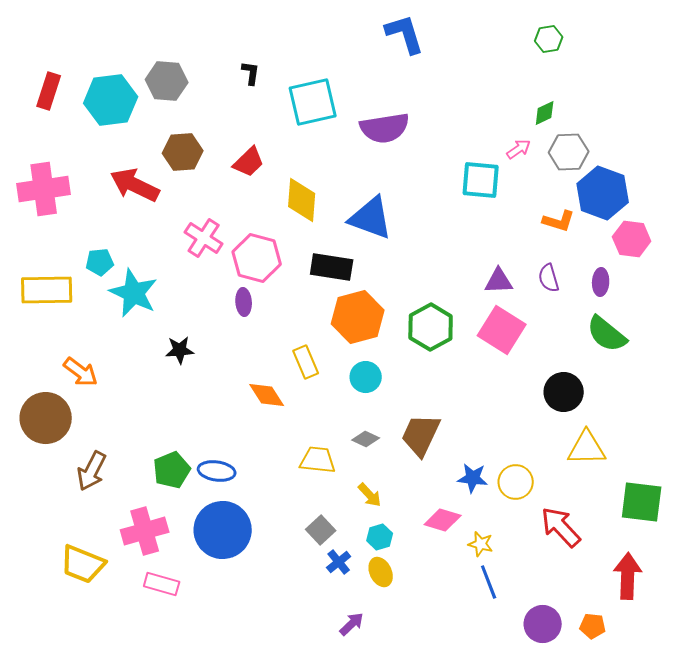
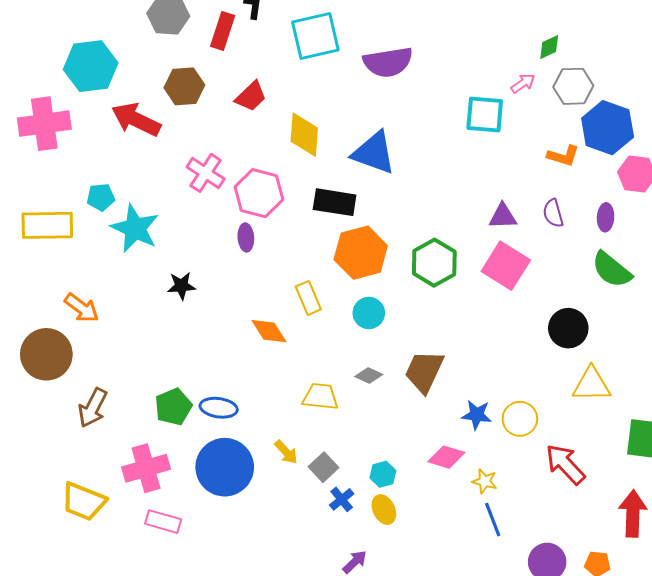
red rectangle: (49, 91) -> (223, 31), moved
cyan hexagon: (111, 100) -> (91, 66), moved
yellow arrow: (370, 495) -> (286, 452), moved

